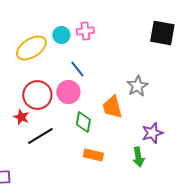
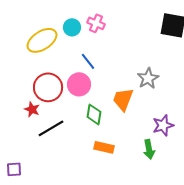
pink cross: (85, 31) -> (96, 23), turned 30
orange trapezoid: (112, 107) -> (123, 99), turned 35

